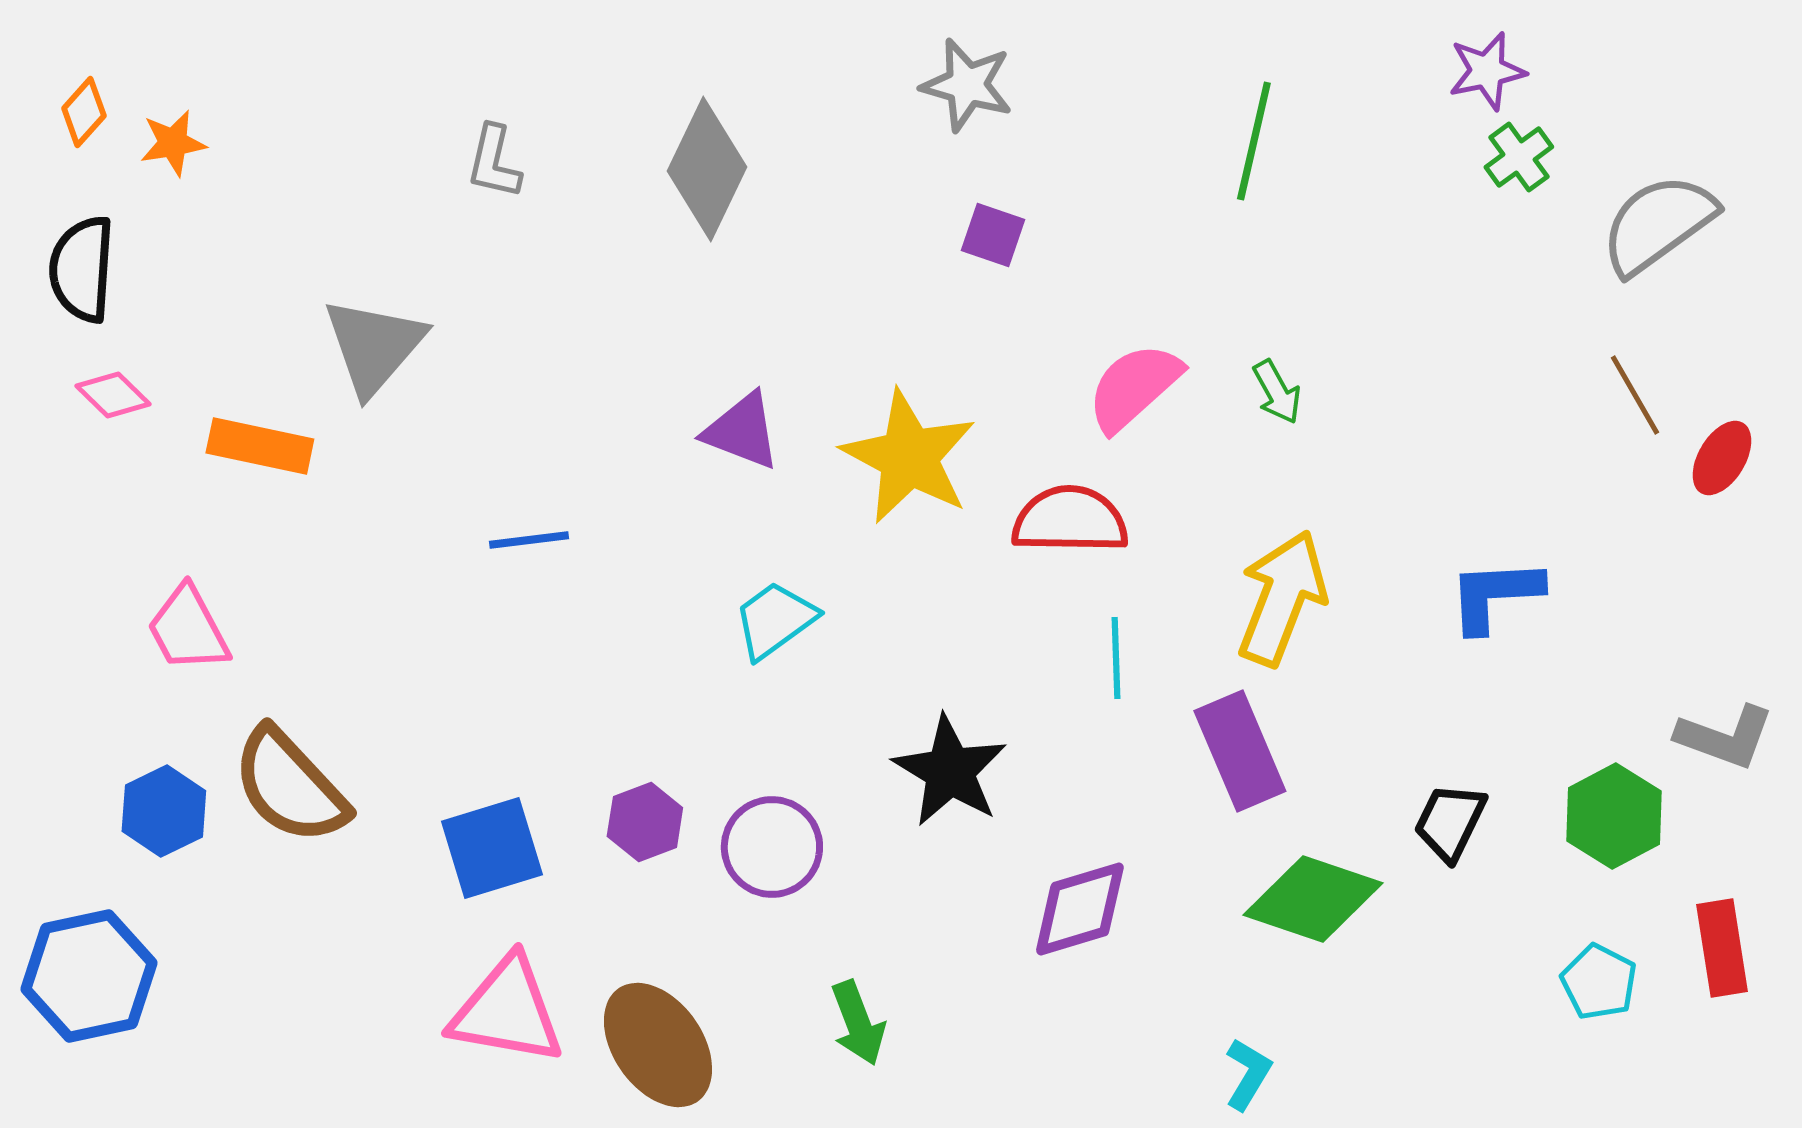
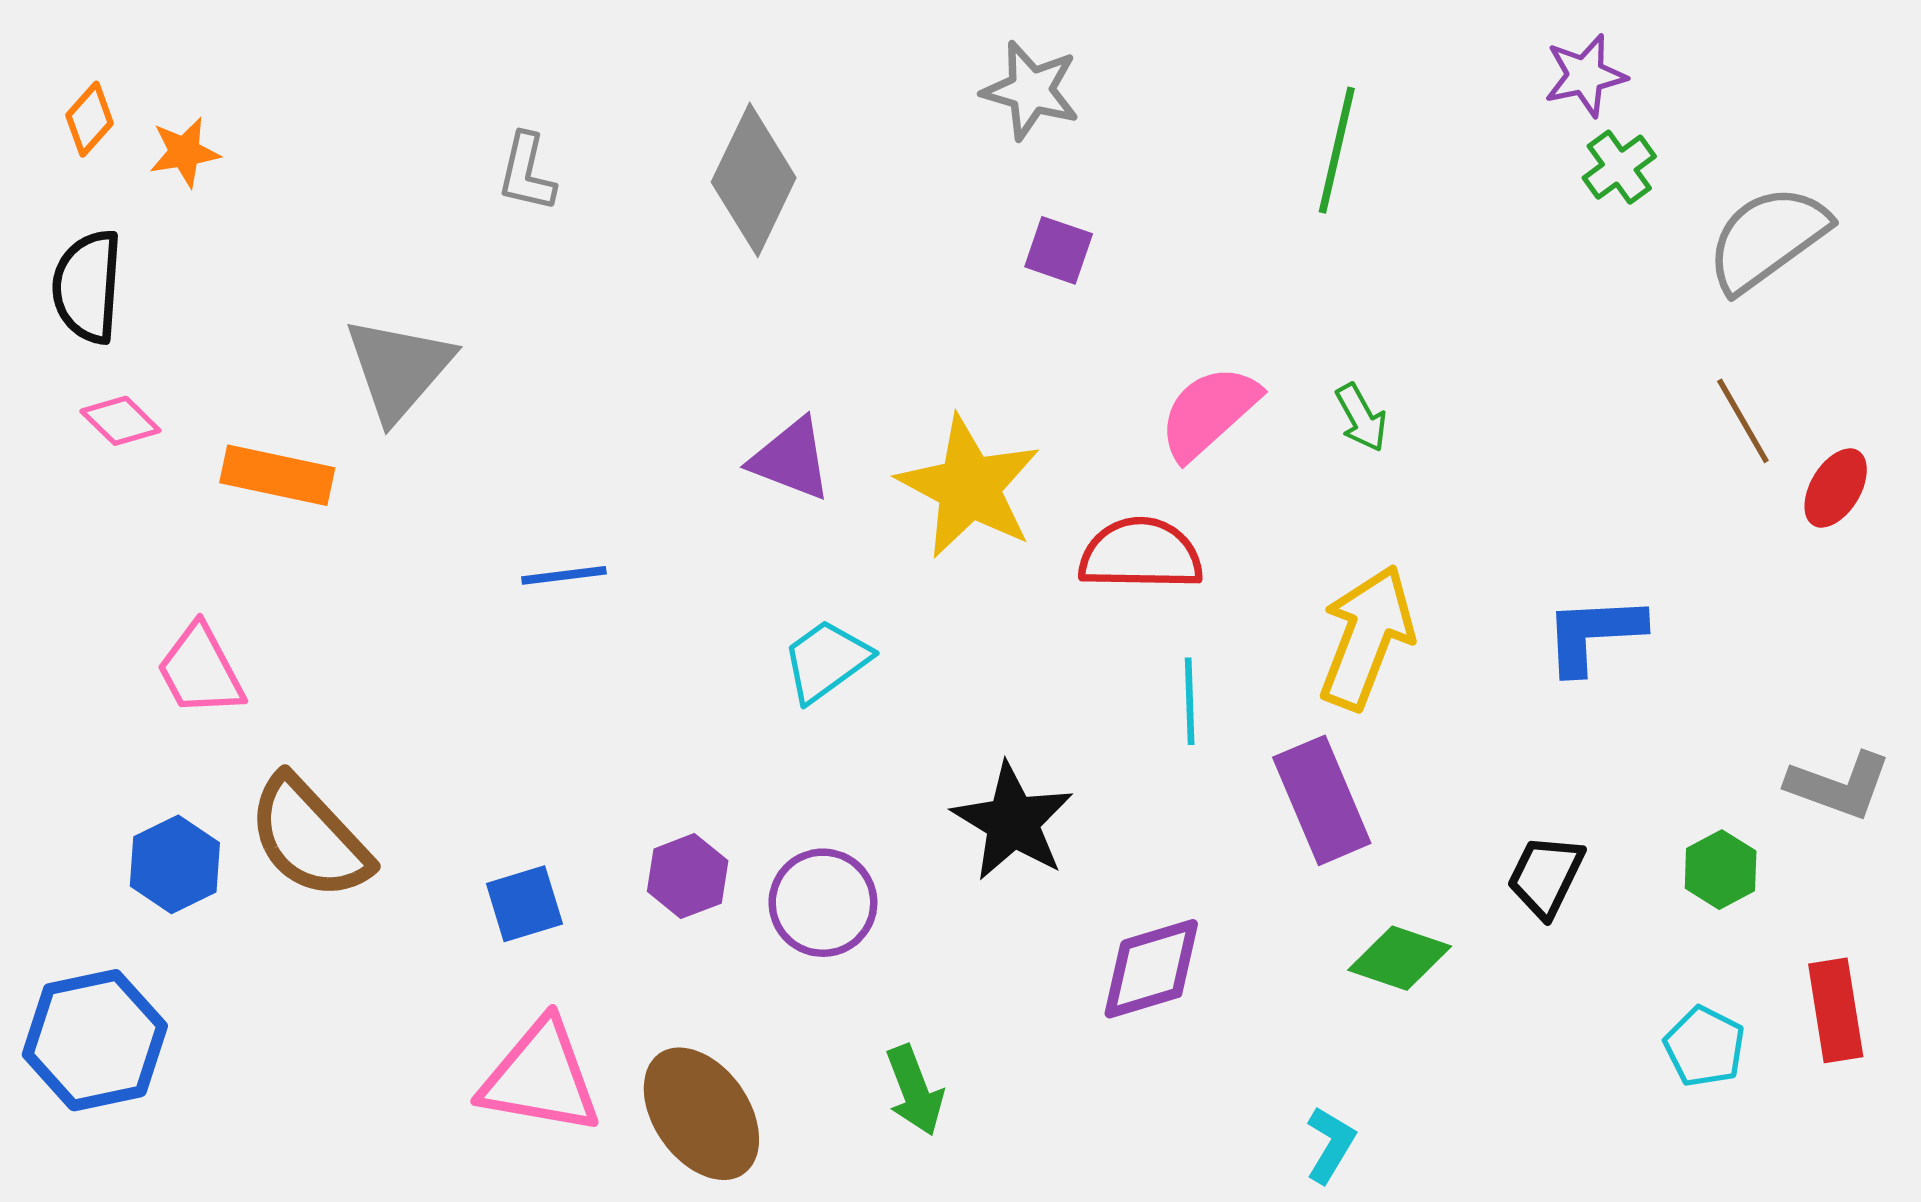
green hexagon: (1614, 816) -> (1721, 870), size x0.7
blue square: (492, 848) -> (524, 904), size x0.7
green diamond: (1313, 899) -> (1400, 958), size x0.7

